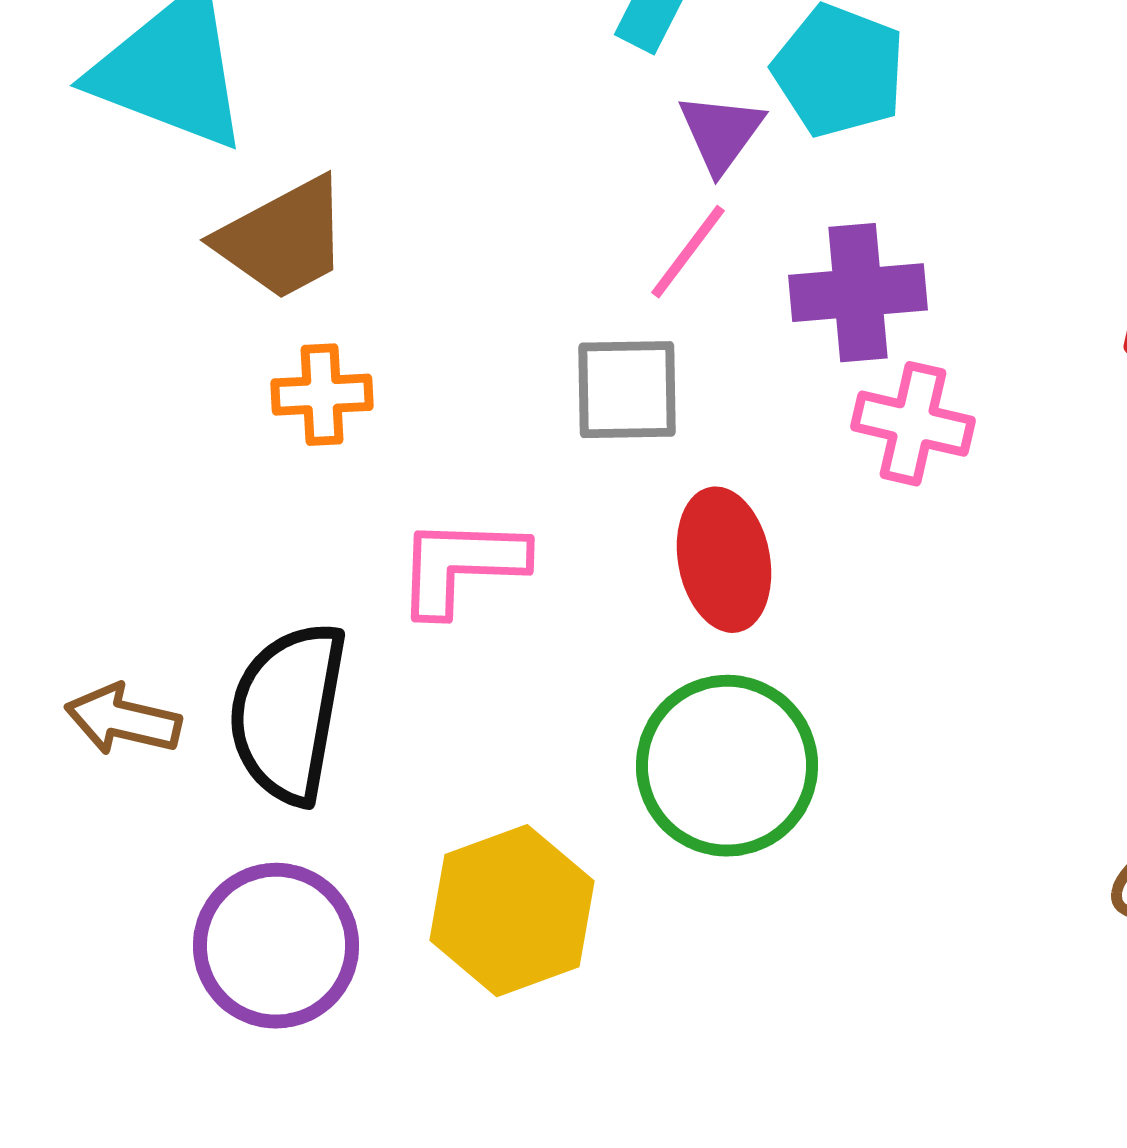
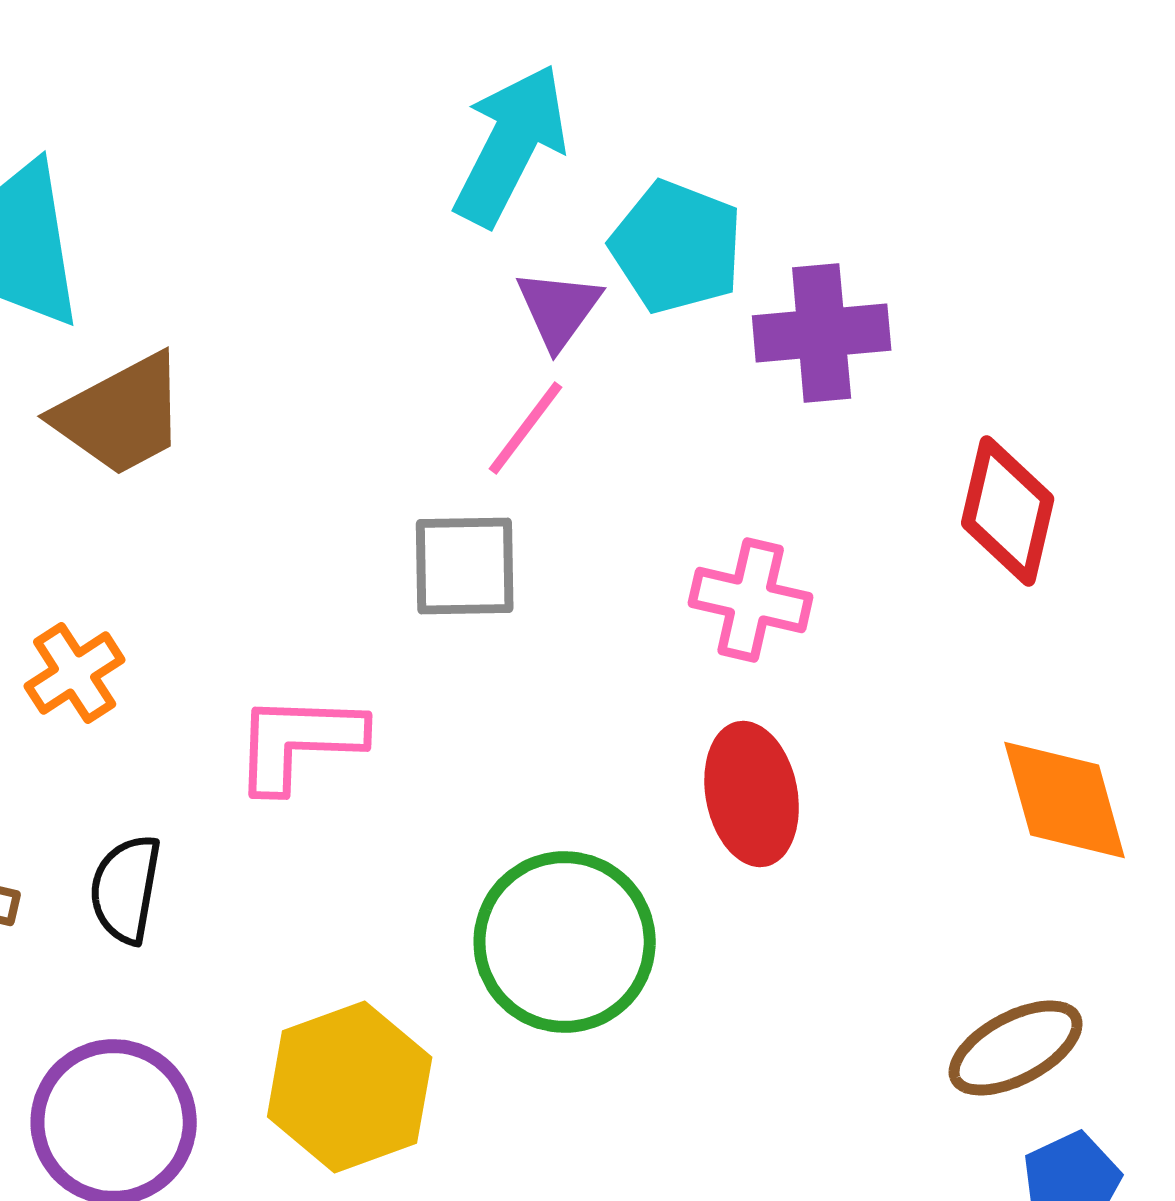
purple cross: (858, 293) -> (822, 333), moved
orange cross: (322, 395) -> (75, 673), moved, turned -30
red ellipse: (724, 560) -> (752, 794), moved
black semicircle: (288, 713) -> (126, 889), size x0.6

